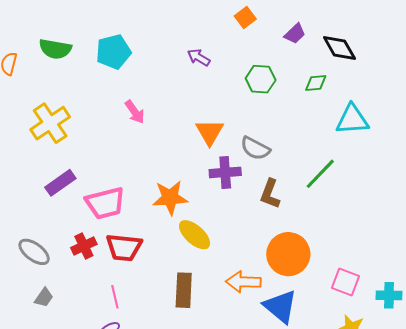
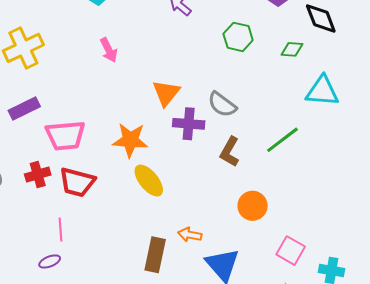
orange triangle: (210, 132) -> (166, 93), moved
orange circle: (288, 254) -> (253, 206), moved, size x0.7
orange arrow: (243, 282) -> (190, 235), size x0.7
brown rectangle: (184, 290) -> (155, 255), moved

